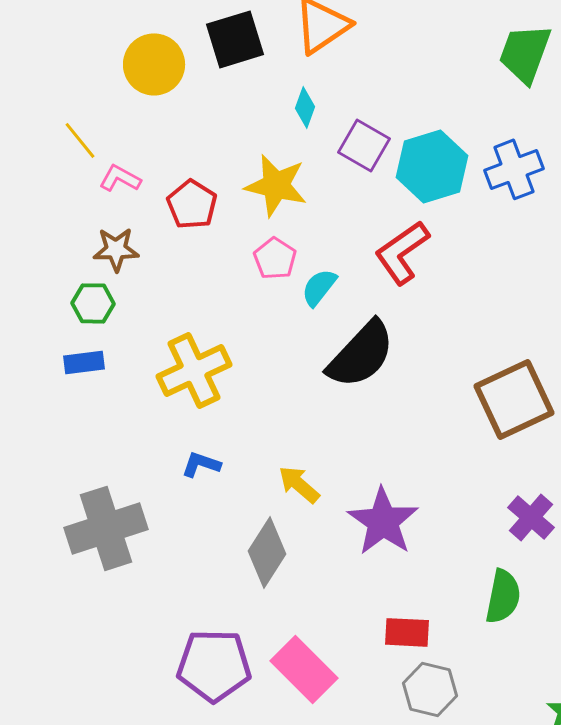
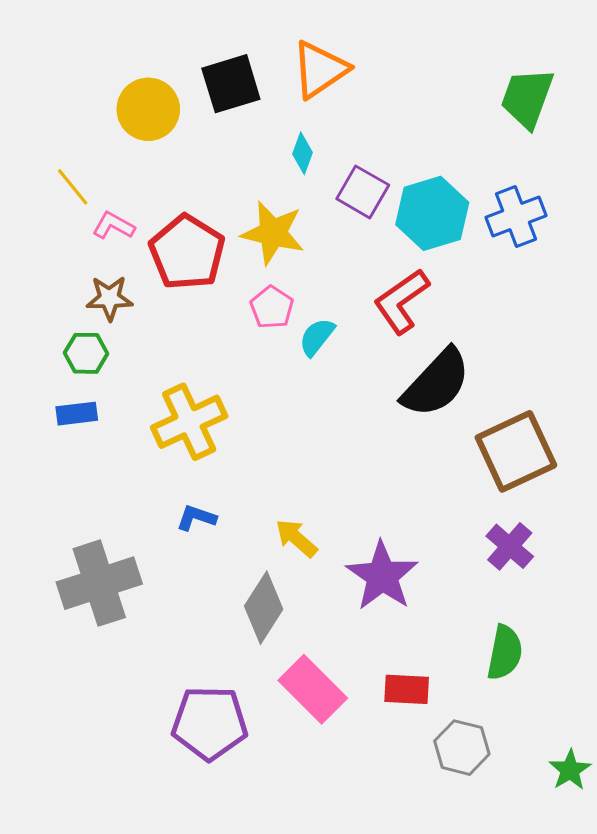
red pentagon: (192, 204) -> (187, 252), size x1.5
black semicircle: (361, 354) -> (436, 383), moved
purple cross: (531, 517) -> (510, 546), moved
pink rectangle: (304, 669) -> (313, 689), moved
gray hexagon: (430, 689) -> (462, 748), moved

